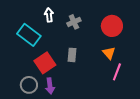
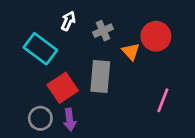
white arrow: (49, 15) -> (68, 21), turned 32
orange triangle: (109, 53) -> (131, 52), moved
gray rectangle: (72, 55) -> (100, 77), size x1.6

